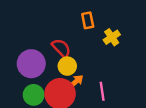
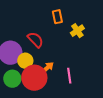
yellow circle: (67, 66) -> (25, 61), moved

